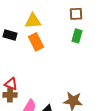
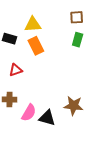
red triangle: (11, 84) -> (16, 70), moved, turned -40

